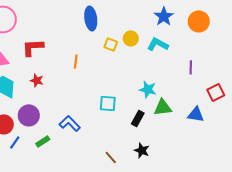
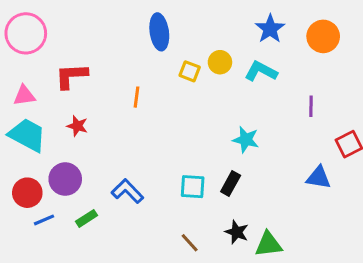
cyan square: (108, 103) -> (193, 187), moved
green triangle: (163, 107) -> (269, 244), moved
blue line: (15, 142) -> (44, 220), turned 32

